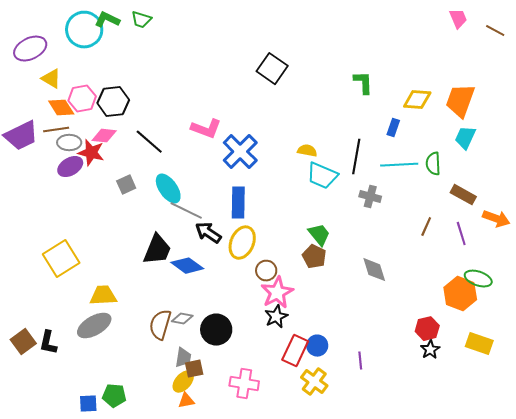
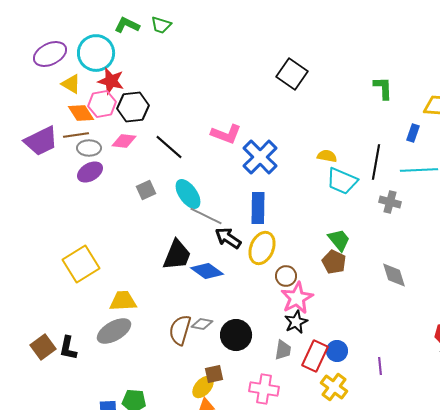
cyan circle: (84, 30) -> (96, 53), moved
red star: (91, 153) -> (111, 81), moved
gray trapezoid: (183, 358) -> (283, 350), moved

